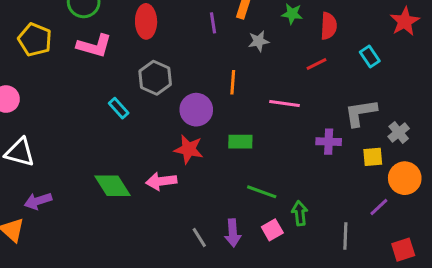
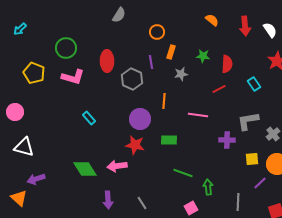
gray hexagon: (155, 78) -> (132, 79), moved
yellow square: (373, 157) -> (252, 159), moved
pink square: (272, 230) -> (191, 208), moved
purple arrow: (233, 233) -> (108, 200), moved

